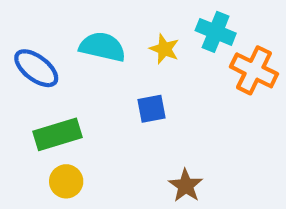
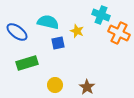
yellow star: (164, 49) -> (77, 31), moved
blue square: (152, 109) -> (58, 43), moved
yellow circle: (66, 181) -> (55, 85), moved

